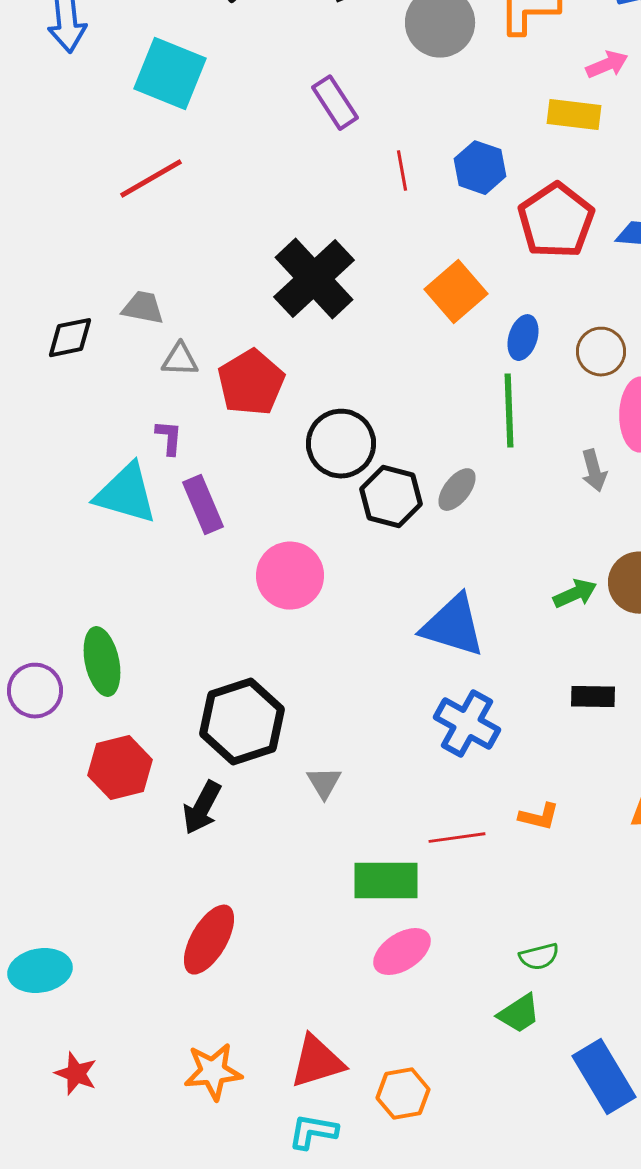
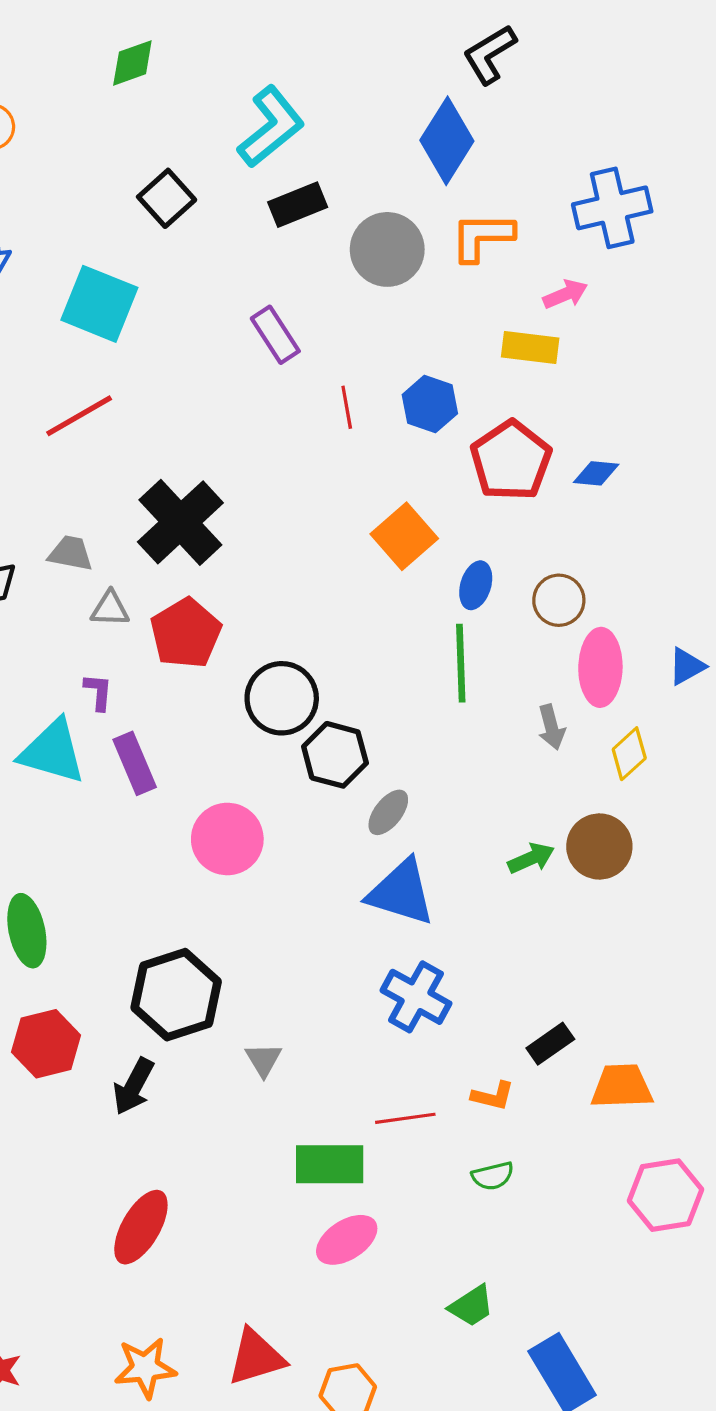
black cross: (314, 279) -> (180, 522), moved
gray ellipse: (457, 490) -> (388, 812), moved
black rectangle: (593, 697) -> (550, 1044), moved, turned -36
green semicircle: (539, 957) -> (493, 1176), moved

